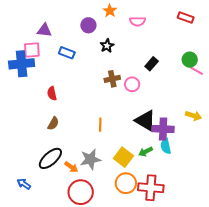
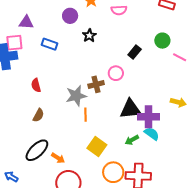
green circle: (190, 60) -> (162, 41), moved
brown cross: (112, 79) -> (96, 84), moved
black triangle: (145, 121) -> (130, 109), turned -35
cyan semicircle: (166, 146) -> (152, 134), turned 140
yellow square: (123, 157) -> (97, 146), moved
gray star: (90, 159) -> (76, 96), moved

